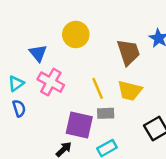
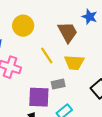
yellow line: (98, 88) -> (47, 55), moved

